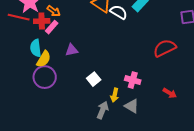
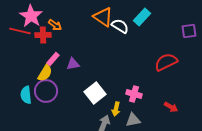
pink rectangle: (52, 27) -> (53, 59), moved
cyan semicircle: (36, 48) -> (26, 95), moved
white square: (94, 79) -> (95, 93), size x1.5
gray triangle: (132, 106) -> (133, 120), turned -42

